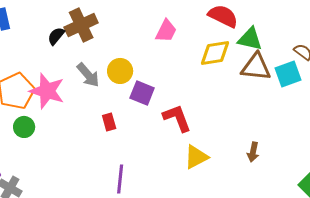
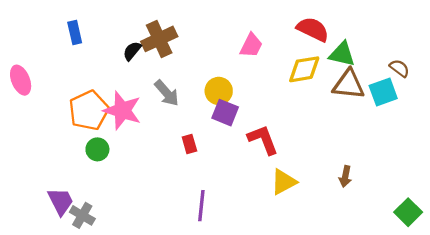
yellow circle: (120, 71) -> (219, 91), moved

